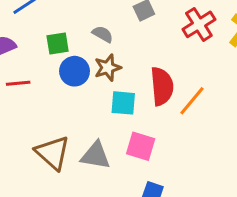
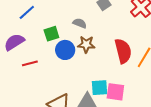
brown star: (108, 68) -> (86, 44), turned 30
cyan square: (123, 103) -> (99, 88), moved

